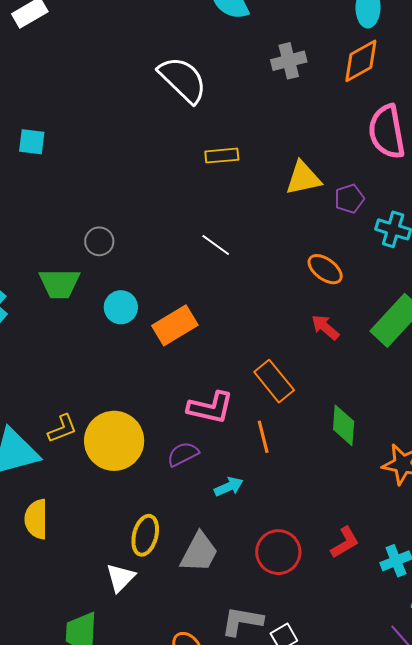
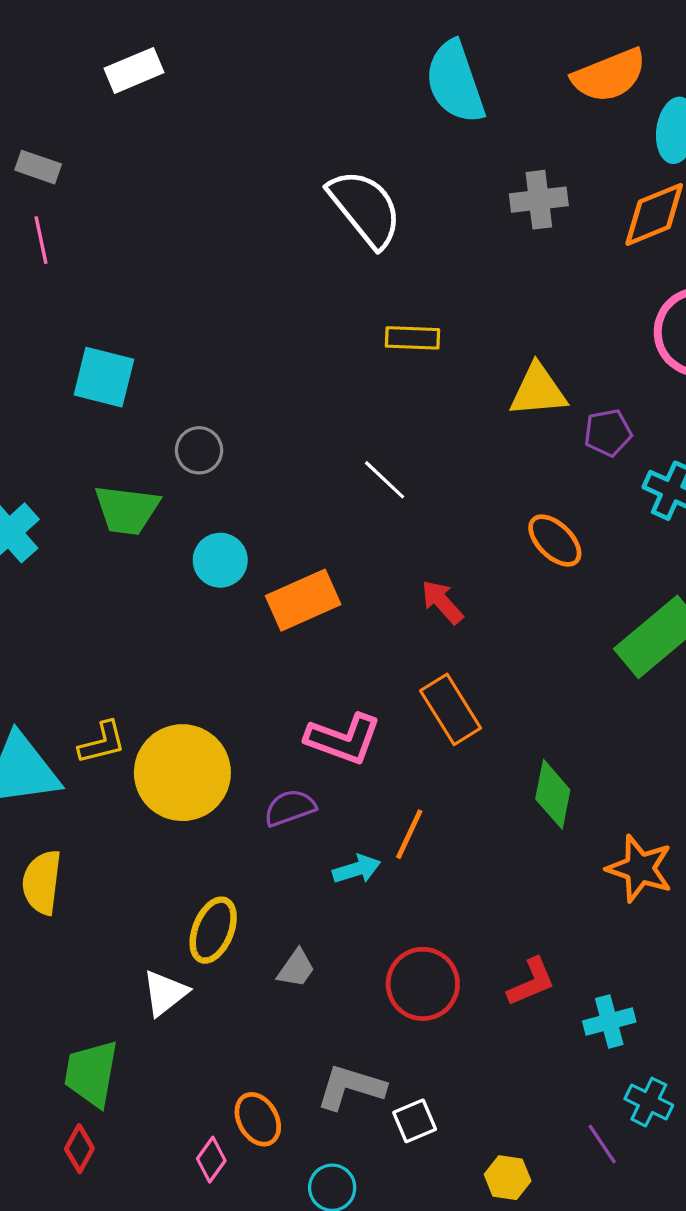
cyan square: (32, 142) -> (104, 377), moved, size x1.4
red arrow: (325, 327) -> (442, 602), moved
orange line: (263, 437) -> (409, 834), moved, turned 32
gray trapezoid: (199, 552) -> (296, 968), size x0.6

